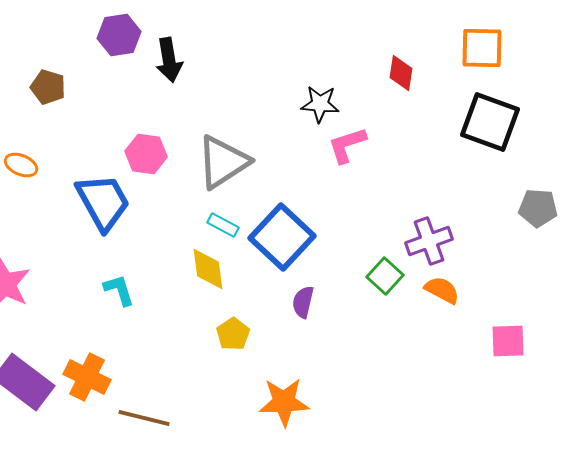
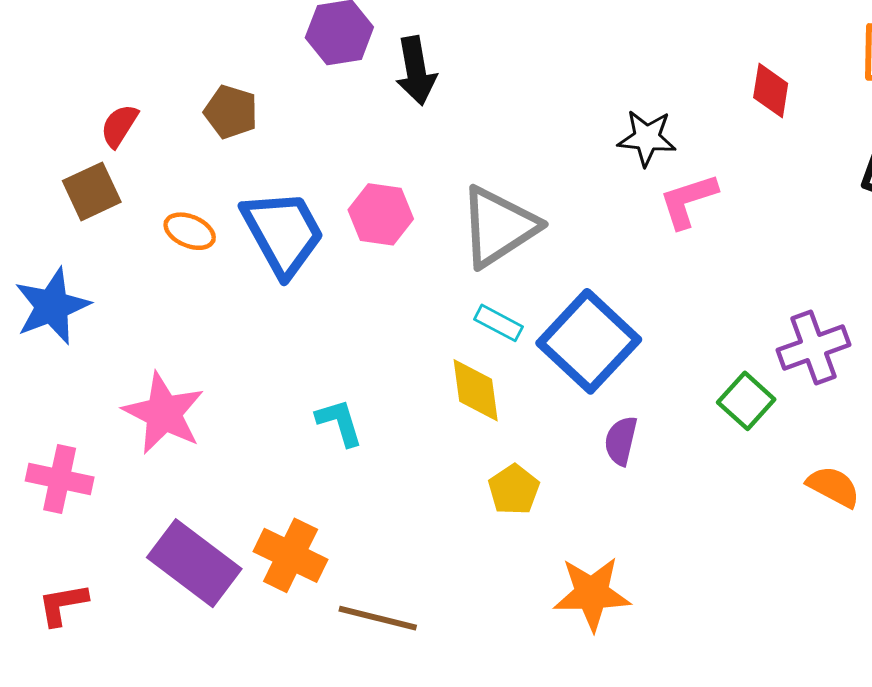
blue trapezoid: (103, 202) -> (283, 233), moved
orange semicircle: (442, 290) -> (833, 487), moved

